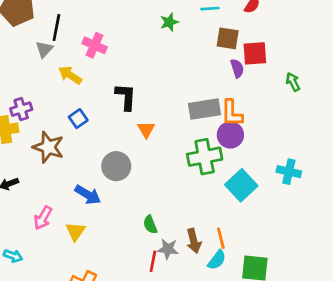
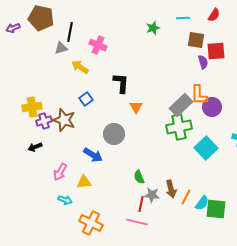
gray triangle: (44, 49) -> (61, 48), turned 32
purple cross: (21, 109) -> (44, 121), moved
gray rectangle: (205, 109) -> (181, 105), moved, turned -35
purple circle: (230, 135) -> (212, 107), moved
yellow triangle: (76, 231) -> (84, 182), turned 49
orange line: (221, 238) -> (186, 197), moved, turned 42
cyan arrow: (13, 256) -> (65, 200), moved
cyan semicircle: (217, 260) -> (202, 203), moved

